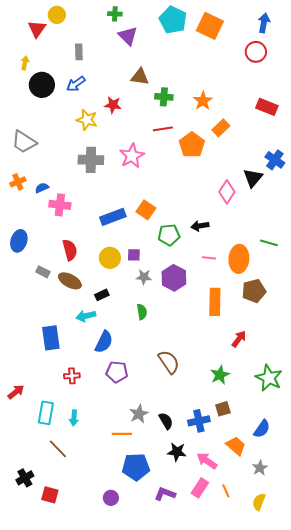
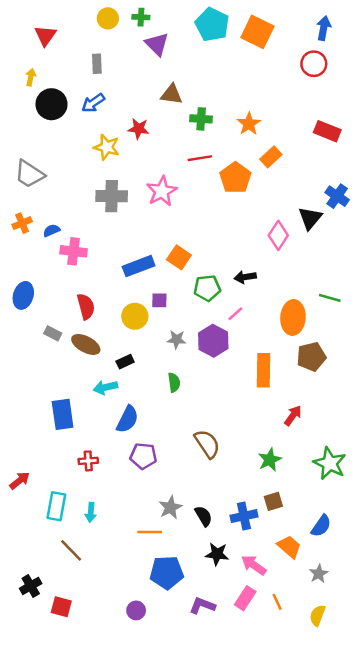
yellow circle: (57, 15) -> (108, 18), moved
purple square: (134, 255) -> (159, 300), moved
pink line: (209, 258) -> (235, 314), moved, turned -48

